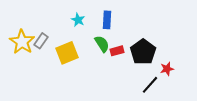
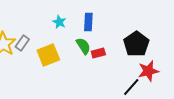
black pentagon: (143, 52) -> (136, 44), moved
red star: (167, 69) -> (148, 71), size x1.5

